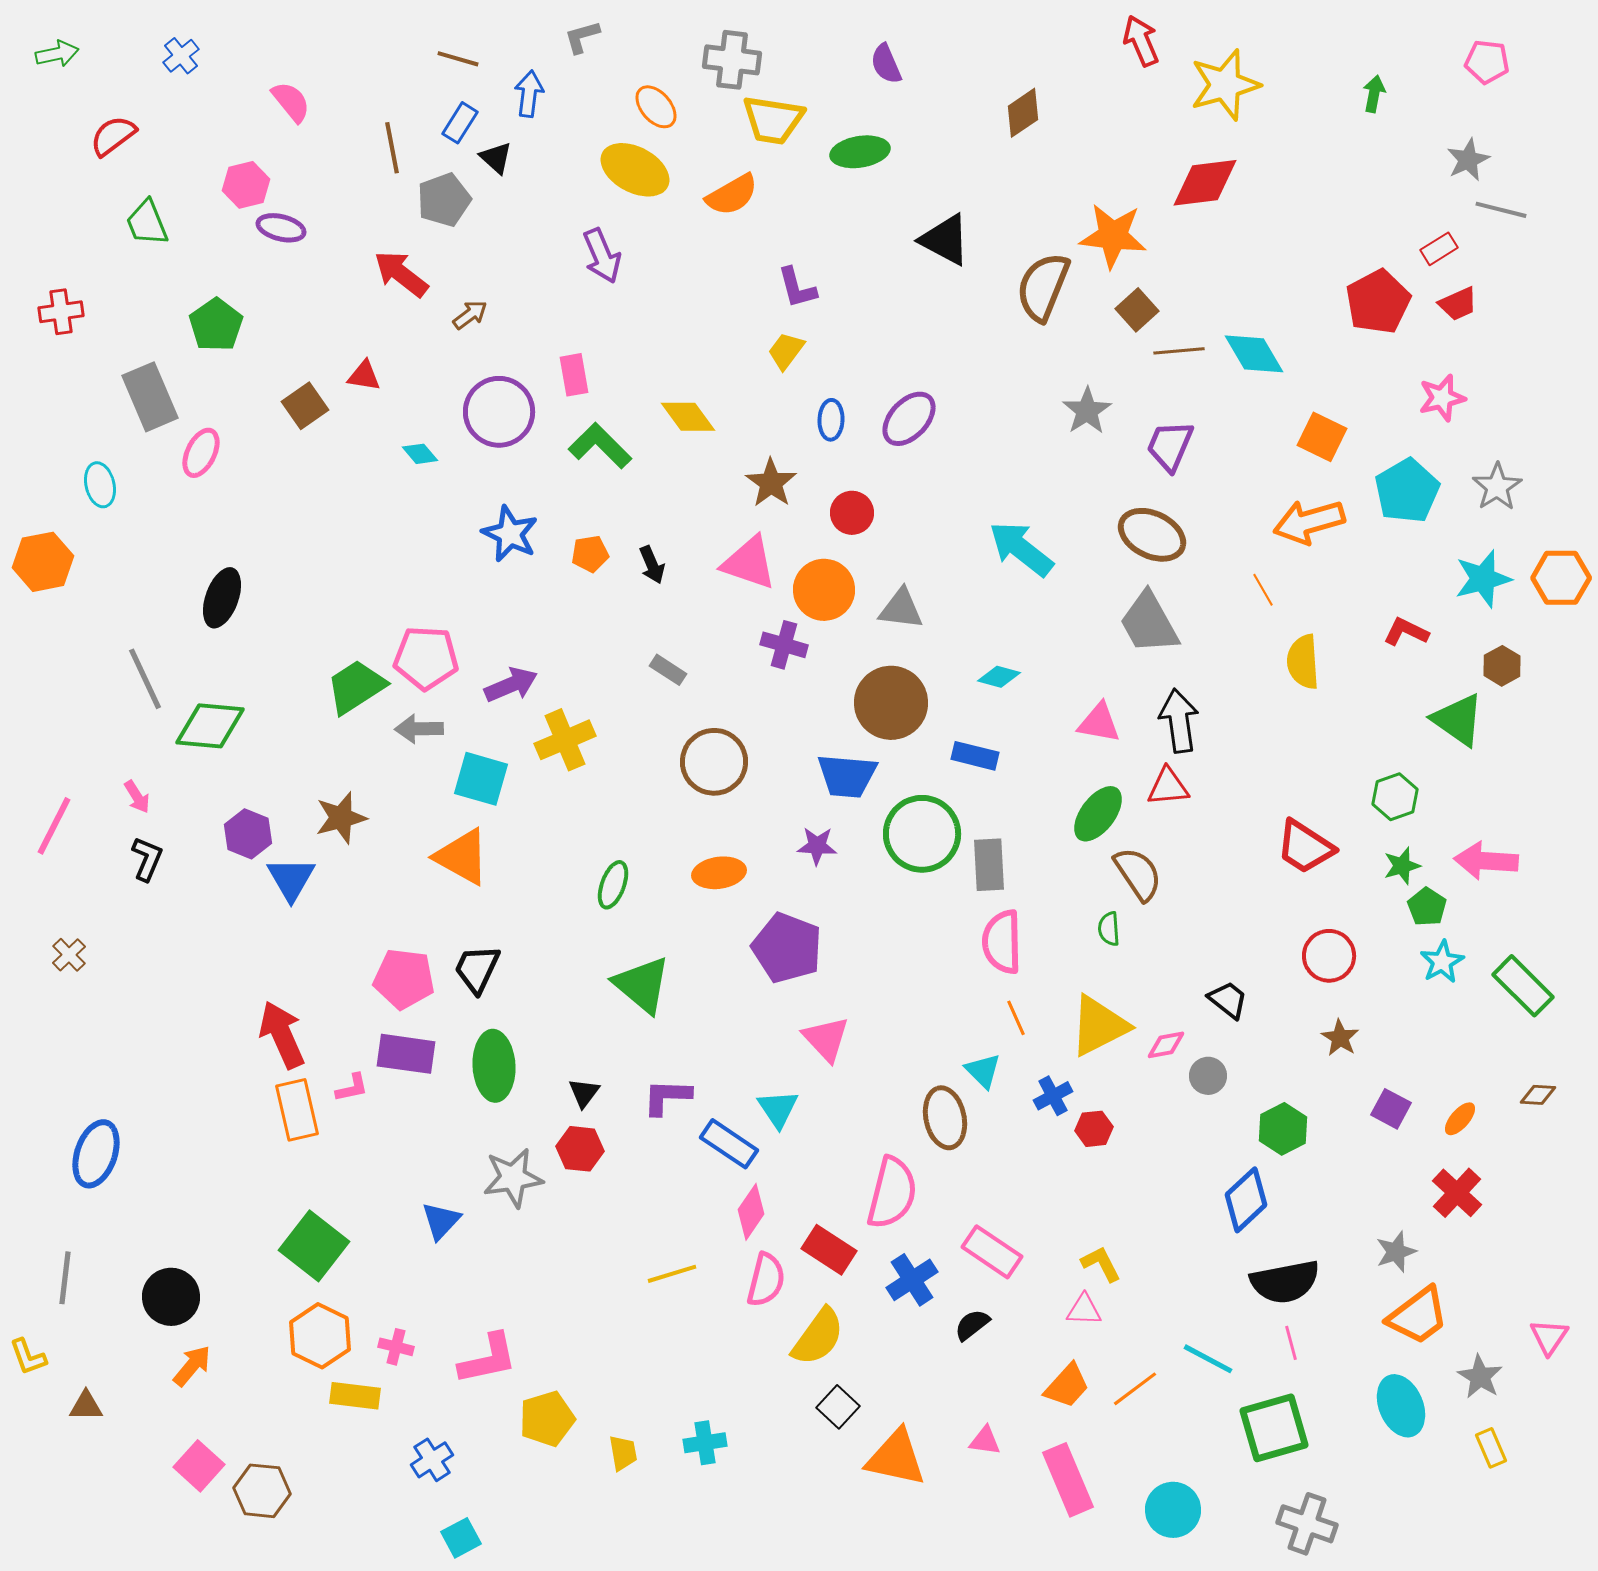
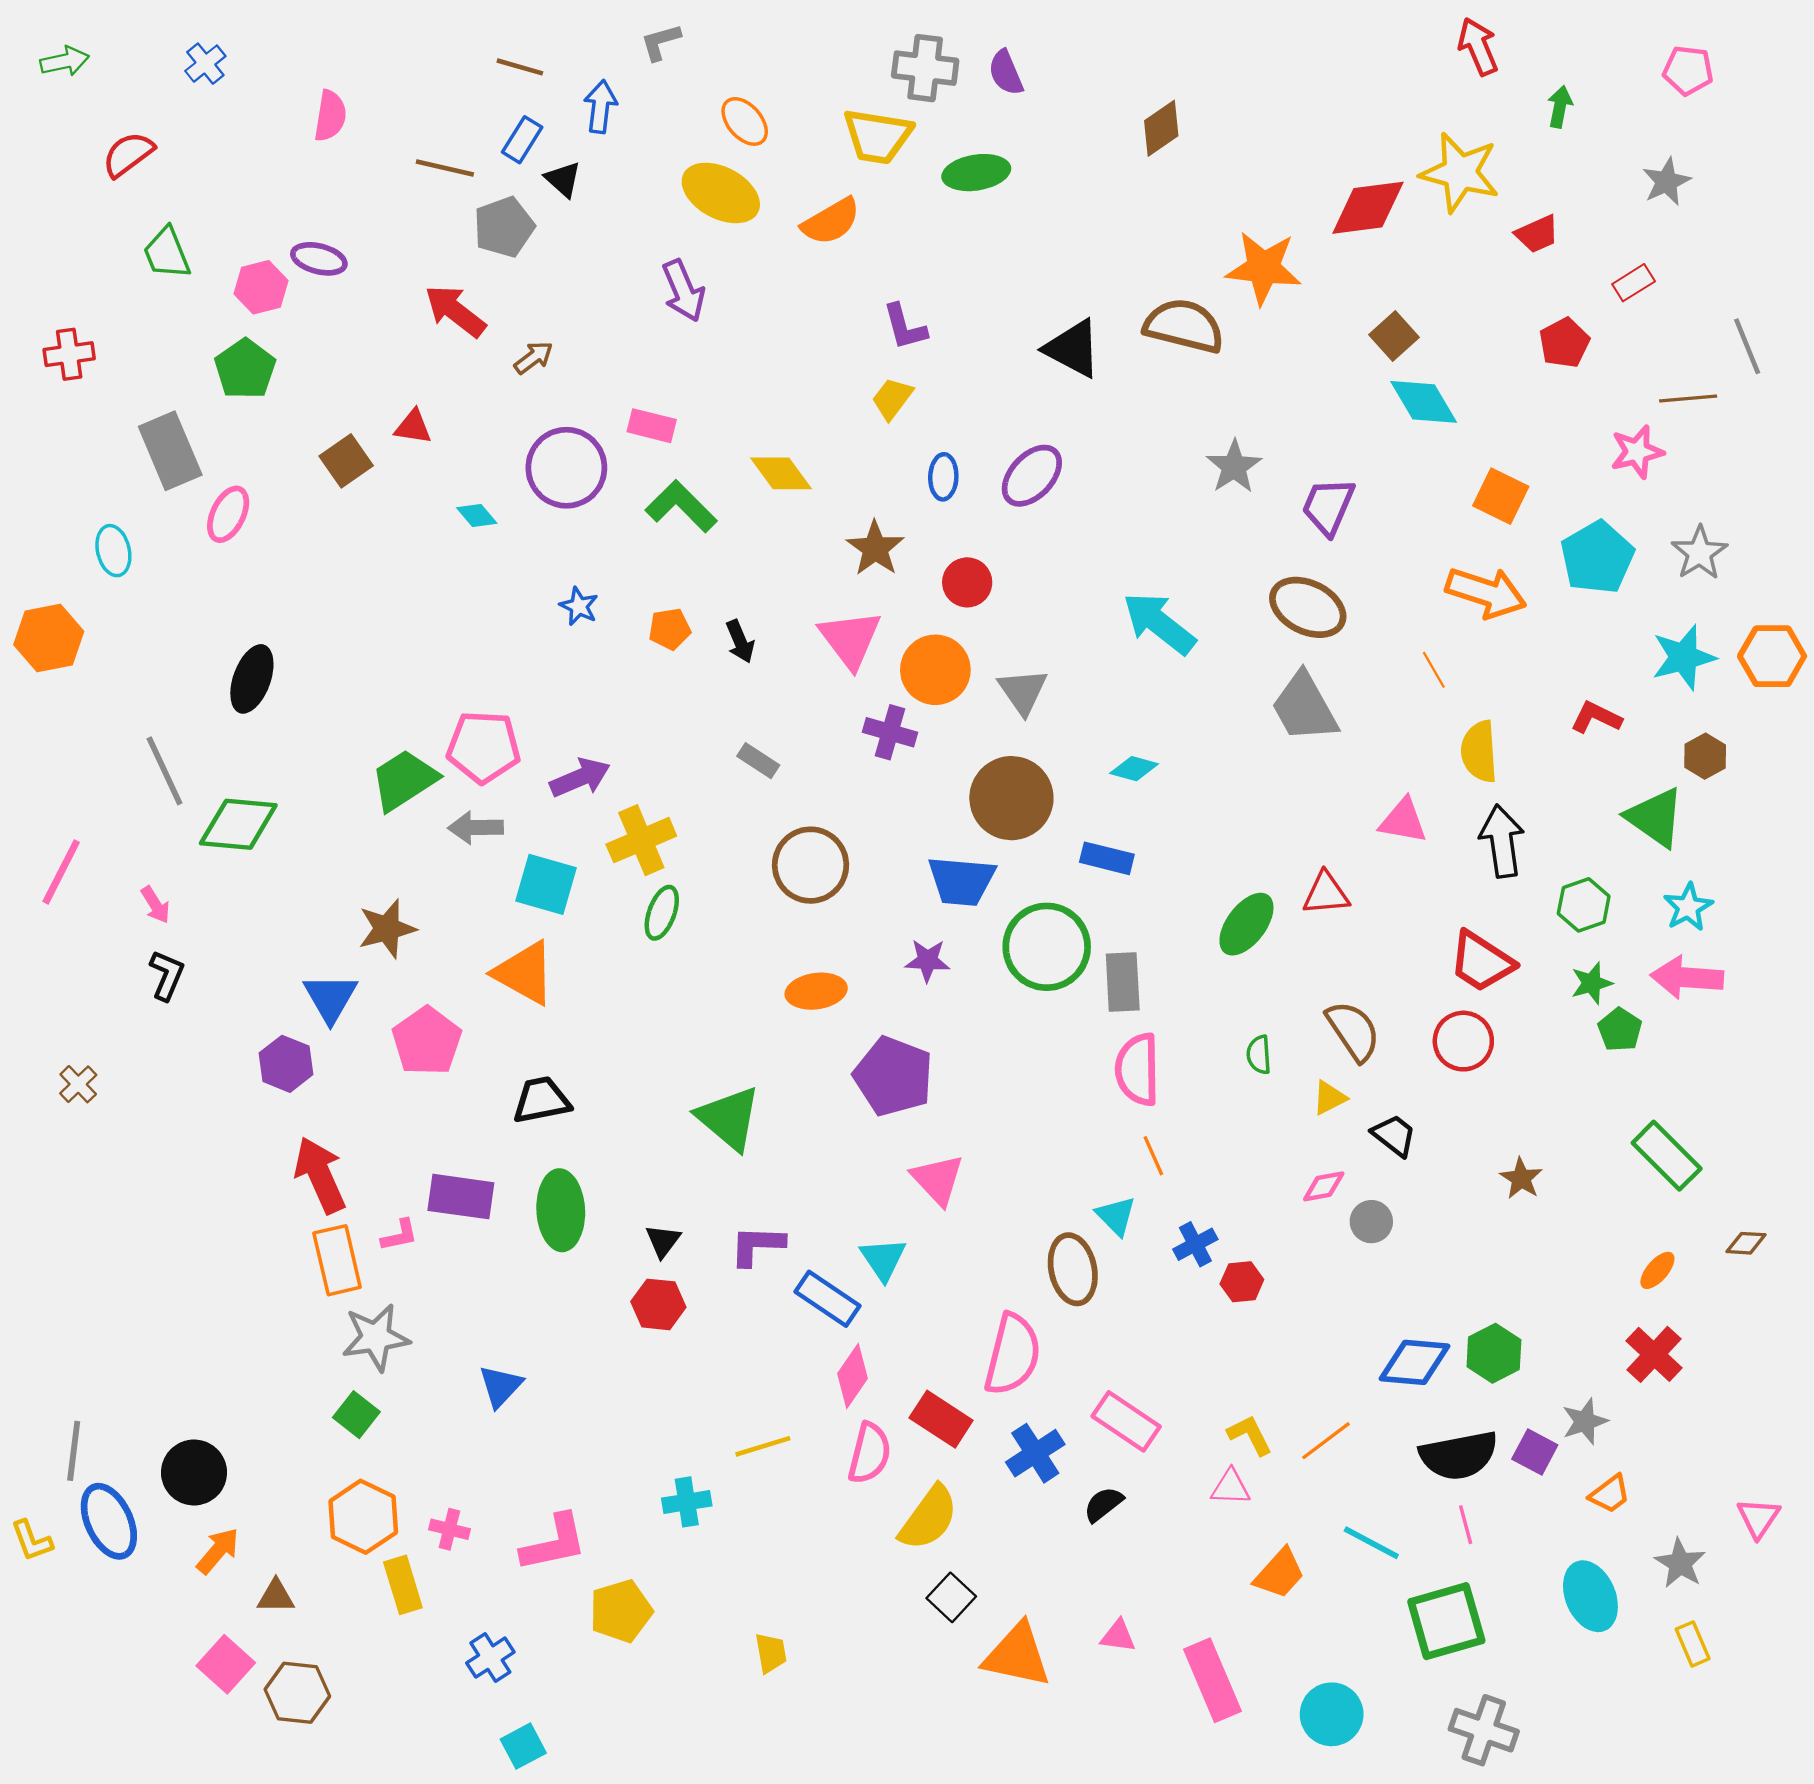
red arrow: (1141, 41) -> (1478, 47), moved
gray cross: (732, 60) -> (925, 68), moved
yellow star: (1225, 85) -> (1460, 173), moved, turned 30
pink semicircle: (291, 102) -> (330, 116), turned 48
brown line: (392, 148) -> (445, 168), turned -66
pink hexagon: (246, 185) -> (261, 287), moved
gray line: (1501, 210) -> (1747, 346), moved, turned 54
black triangle: (945, 240) -> (1073, 349), moved
brown semicircle: (1043, 287) -> (1184, 326), turned 82
red pentagon: (1378, 302) -> (1564, 343), size x0.7
red trapezoid: (1458, 304) -> (1537, 234), moved
brown square: (1137, 310) -> (1394, 336), moved
brown line: (1179, 351) -> (1688, 398), moved
pink rectangle: (574, 375) -> (652, 426), turned -66
orange arrow: (1309, 522) -> (1486, 593), turned -146
blue star: (510, 534) -> (579, 606), size x0.6
pink triangle: (749, 563) -> (850, 639), turned 34
gray triangle: (901, 609) -> (1023, 691), turned 48
black arrow: (1179, 721) -> (1502, 841), moved
pink triangle: (1099, 723) -> (1403, 821), moved
pink line: (54, 826) -> (61, 872), moved
purple hexagon: (248, 834) -> (286, 1064), moved
brown semicircle: (1138, 874) -> (1353, 1031), moved
green ellipse: (613, 885) -> (662, 913), moved
red circle: (1329, 956) -> (1463, 1041), moved
cyan star: (1442, 962) -> (1688, 907), moved
black trapezoid: (477, 969) -> (541, 1100), turned 54
pink pentagon: (404, 979) -> (427, 1041), moved, turned 30
green rectangle: (1523, 986) -> (1667, 1156), moved
yellow triangle: (1099, 1026) -> (1329, 1098), moved, size x0.5
purple square: (1391, 1109) -> (1535, 1452), moved
green hexagon: (1283, 1129) -> (1494, 1353), moved
blue ellipse: (96, 1154) -> (109, 1521), moved, turned -44
gray star: (513, 1178) -> (376, 1337), moved
blue diamond: (1246, 1200) -> (1414, 1362), turned 48
green square: (314, 1246) -> (356, 1415), size x0.6
orange trapezoid: (1418, 1316) -> (1610, 1494), size x0.6
orange trapezoid: (1067, 1386) -> (1279, 1574), moved
orange line: (1135, 1389) -> (1326, 1441), moved
yellow rectangle: (355, 1396) -> (403, 1585), turned 66
brown triangle: (86, 1406) -> (276, 1596), moved
cyan cross: (705, 1443) -> (687, 1502), moved
yellow trapezoid: (623, 1453) -> (771, 1653), moved

